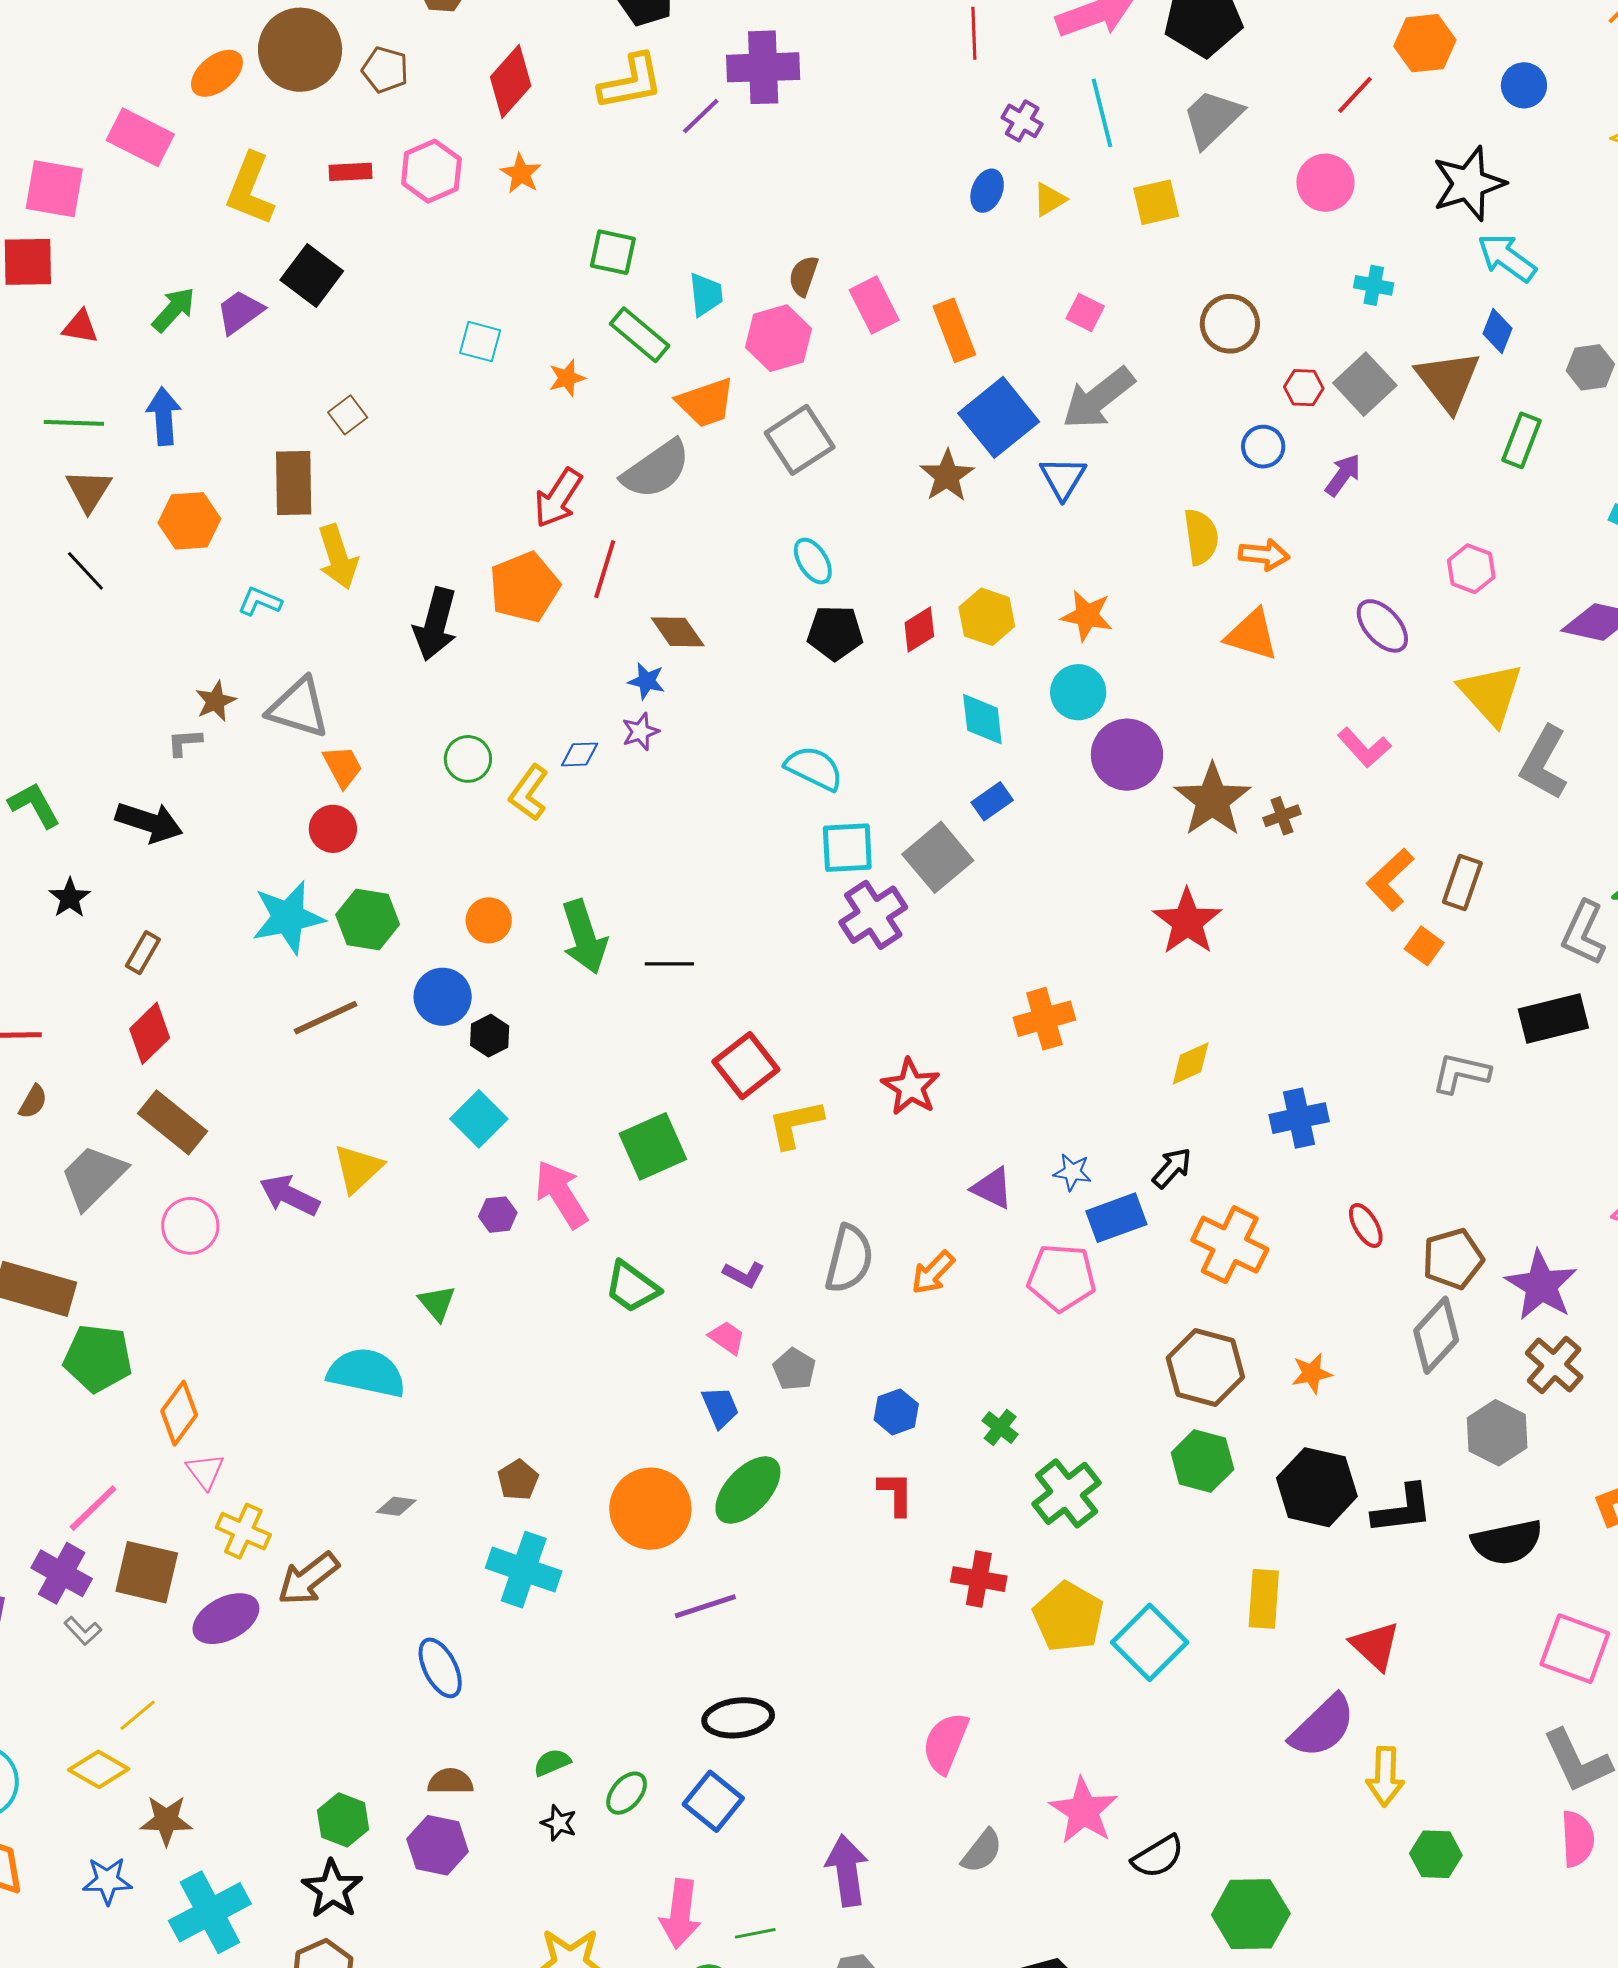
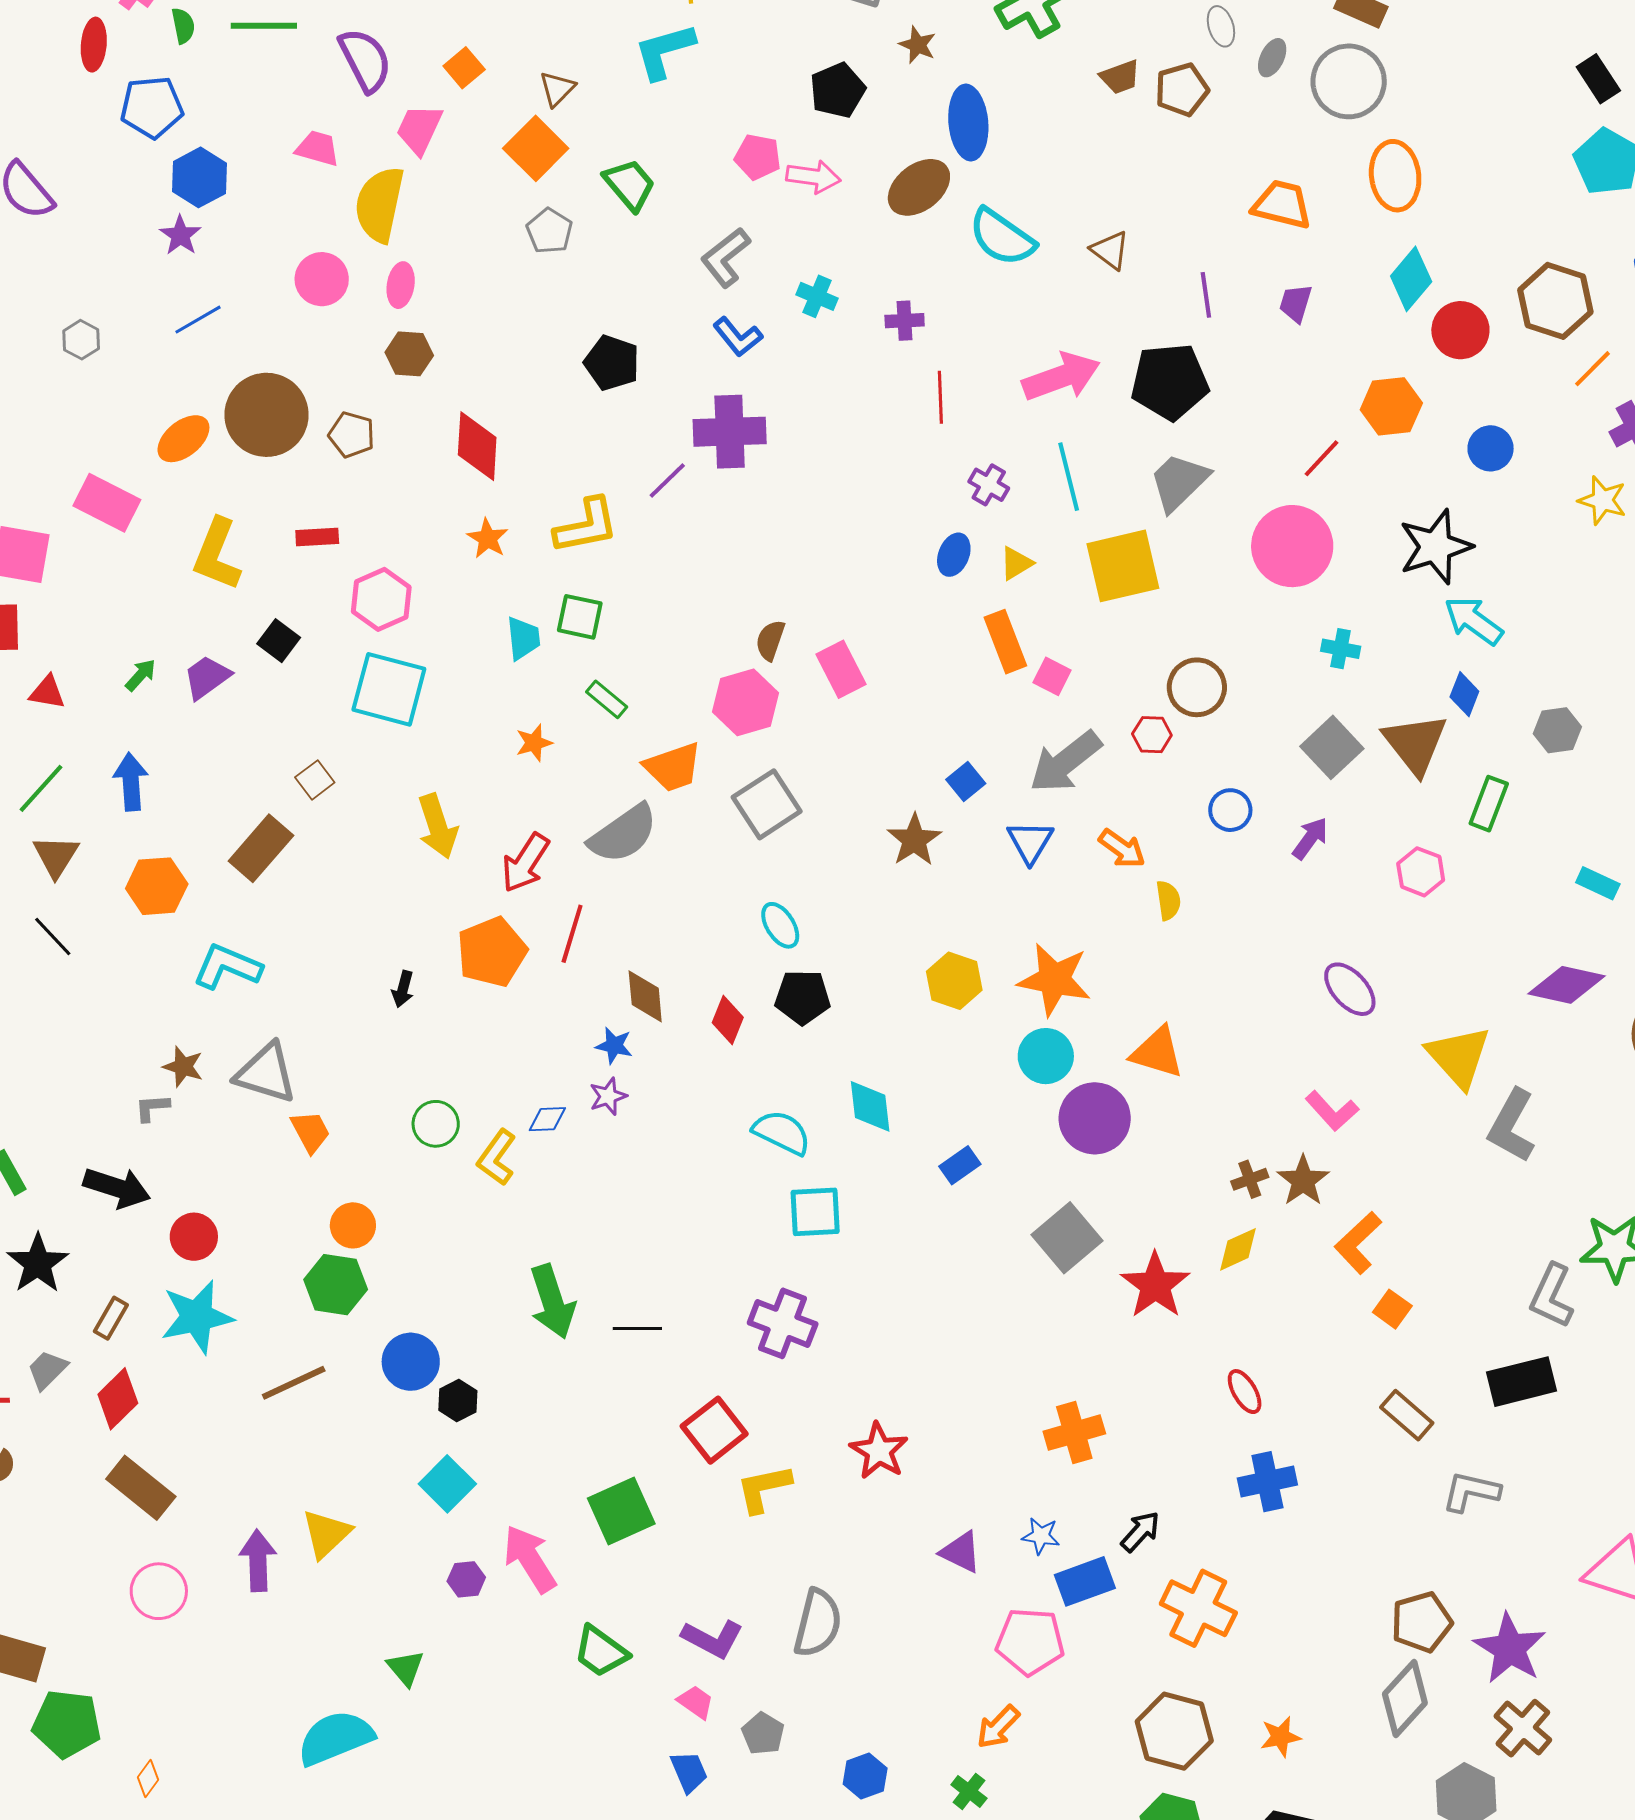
red diamond: (511, 81) -> (477, 446), turned -38
yellow L-shape: (631, 82) -> (586, 526), moved
pink hexagon: (431, 171) -> (381, 599), moved
pink circle: (1325, 183) -> (1292, 546), size x1.4
yellow square: (1156, 202) -> (1123, 566), size x1.6
black square: (312, 275) -> (279, 641), size x0.7
cyan trapezoid: (706, 295) -> (523, 638), moved
green arrow: (174, 310) -> (141, 675), size x0.7
orange rectangle: (954, 330) -> (1005, 642), moved
green rectangle: (640, 335) -> (607, 699), size x0.7
cyan square: (480, 342) -> (389, 689), moved, size x1.8
red hexagon: (1304, 388) -> (1152, 735), moved
blue square: (999, 417) -> (966, 781), size x0.5
green line: (74, 423) -> (41, 788), turned -50
brown rectangle: (294, 483) -> (261, 848), turned 42
yellow semicircle: (1201, 537) -> (1168, 900), size x0.7
orange arrow: (1264, 555) -> (1122, 849), moved, turned 30
yellow arrow: (338, 557) -> (438, 826), moved
pink hexagon: (1471, 569) -> (1421, 872), moved
cyan L-shape: (260, 601) -> (227, 967), size x1.6
orange star: (1087, 616) -> (1054, 979), size x1.4
black arrow: (435, 624) -> (403, 989), size x0.5
red diamond: (919, 629) -> (728, 1020), moved, turned -36
brown diamond: (678, 632) -> (645, 996), turned 30
orange triangle: (1252, 635) -> (1157, 1052), moved
brown star: (216, 701) -> (183, 1067), turned -30
cyan diamond: (982, 719) -> (870, 1106), moved
brown star: (1212, 800) -> (1303, 1181), moved, size x0.7
red circle: (333, 829) -> (194, 1237), moved
gray square: (938, 857) -> (1067, 1238), moved
brown rectangle: (1462, 883) -> (1407, 1415), moved, turned -68
black star: (70, 898) -> (38, 1263), size x1.5
purple cross: (873, 915) -> (783, 1323), moved, turned -36
cyan star: (288, 917) -> (197, 1317), moved
orange circle: (489, 920) -> (353, 1225), moved
orange cross: (1044, 1019) -> (1074, 1433), moved
yellow diamond: (1191, 1063) -> (1238, 1249), moved
gray L-shape: (1461, 1073) -> (1471, 1492), moved
gray trapezoid: (93, 1177) -> (47, 1370), moved, size x0.6
purple arrow: (289, 1195) -> (258, 1561), turned 62
red ellipse: (1366, 1225) -> (1245, 1392), moved
orange arrow: (933, 1273) -> (998, 1727), moved
purple L-shape: (744, 1274) -> (713, 1639), size x1.5
cyan semicircle: (367, 1373) -> (335, 1738), turned -34
orange diamond: (179, 1413) -> (148, 1778), size x0.6

